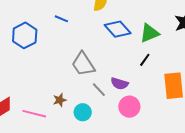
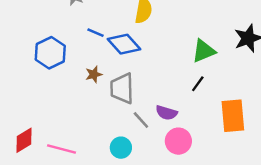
blue diamond: (118, 29) -> (124, 44), moved
gray trapezoid: (83, 64) -> (122, 88), turned 32
brown star: (60, 100) -> (94, 74), moved

